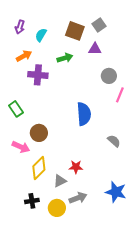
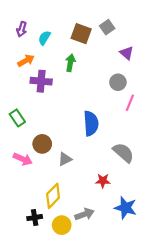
purple triangle: (95, 49) -> (127, 53), moved, turned 40
green arrow: (65, 58) -> (70, 63), turned -63
gray semicircle: (114, 141) -> (123, 153), size x1.5
red star: (76, 167) -> (103, 181), moved
yellow diamond: (39, 168) -> (53, 196), moved
gray triangle: (60, 181) -> (65, 159), moved

